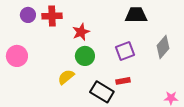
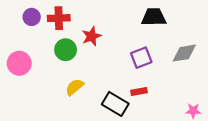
gray diamond: (163, 47) -> (184, 53), turned 40
green circle: (85, 56) -> (66, 50), moved

